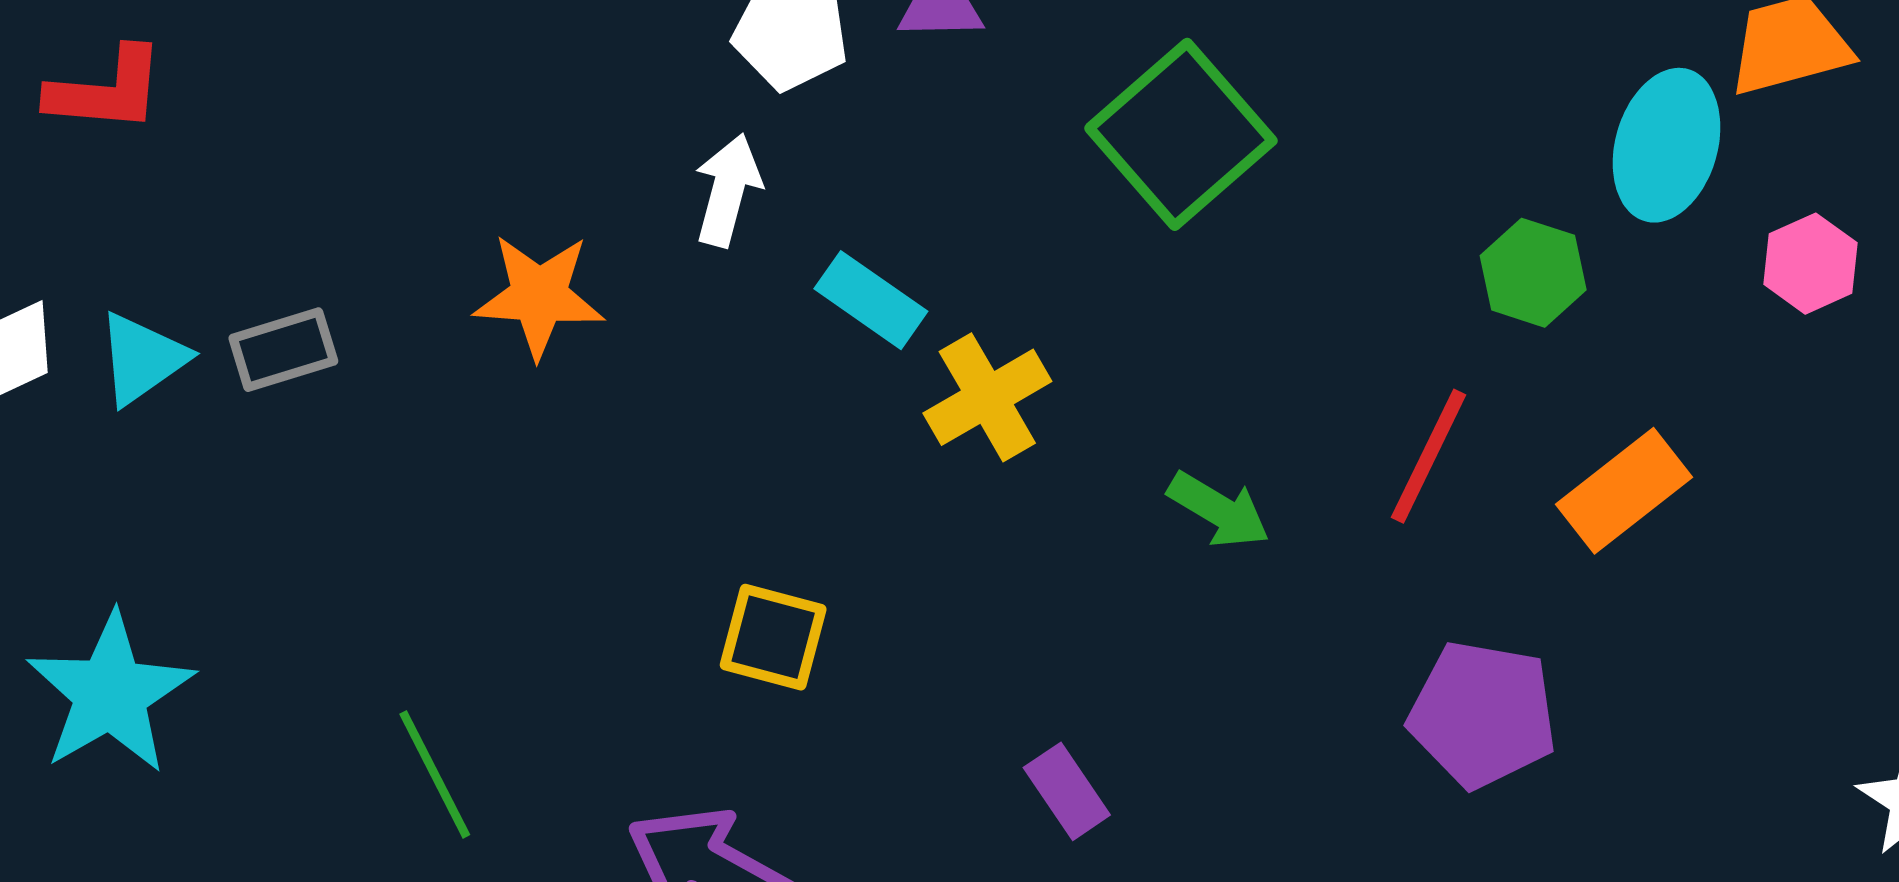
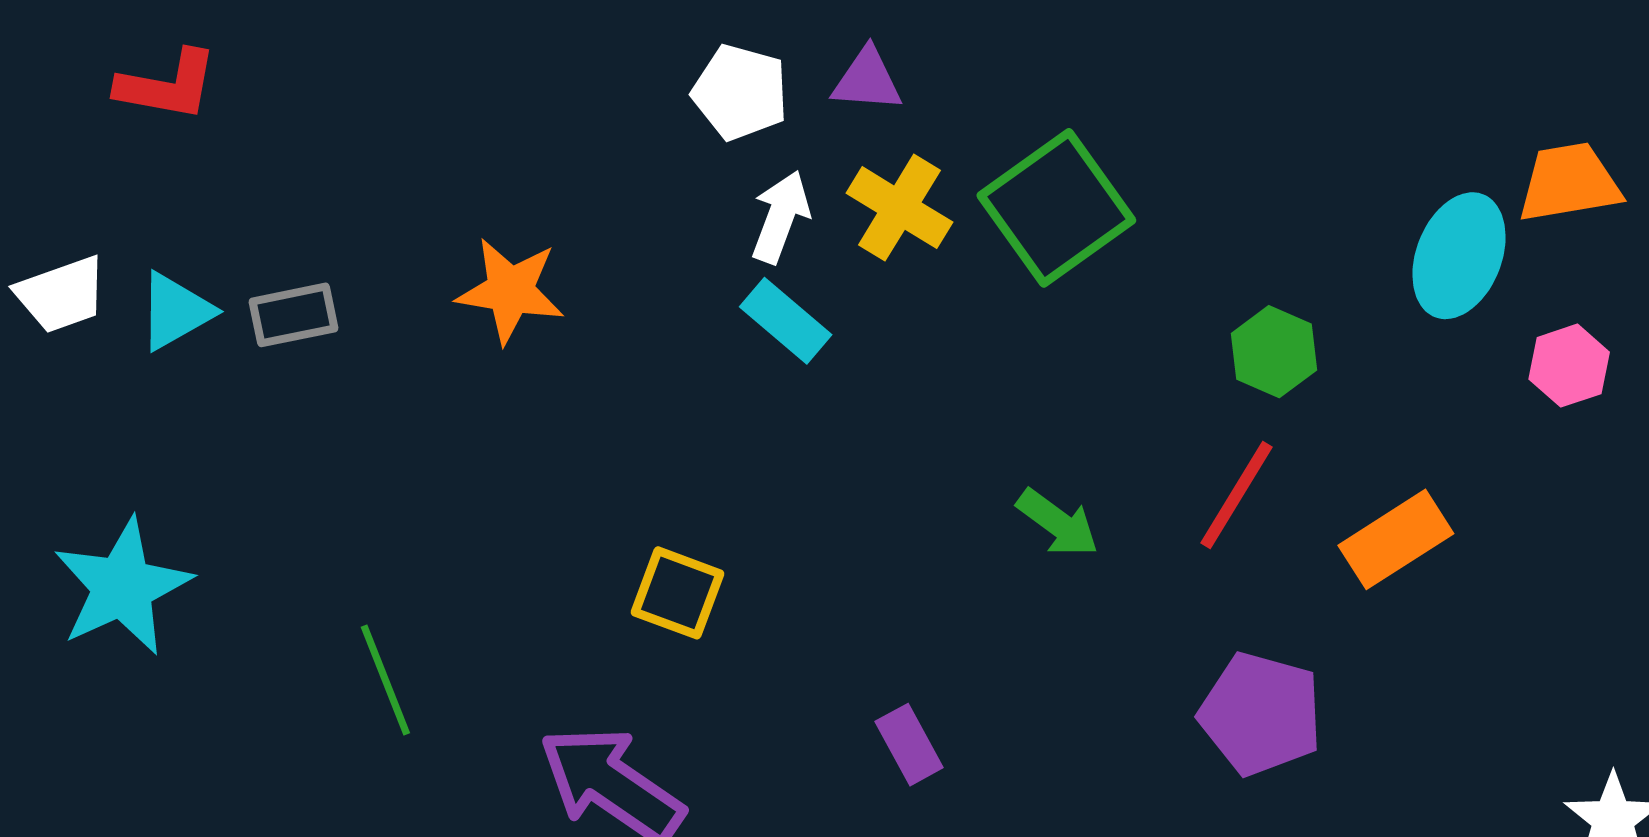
white arrow: (728, 190) -> (781, 217), moved
green hexagon: (1533, 273) -> (1274, 352), moved
yellow cross: (987, 397) -> (899, 208), moved, turned -34

